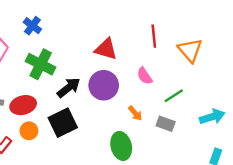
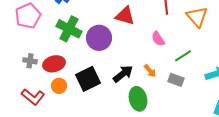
purple circle: (104, 85) -> (99, 38), moved
black arrow: (69, 88) -> (123, 74), moved

